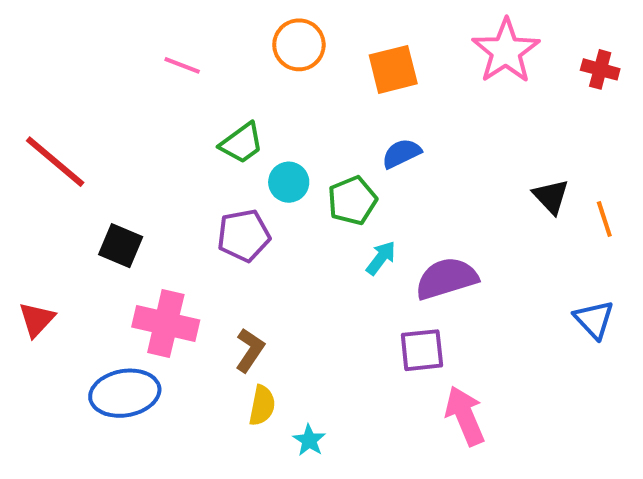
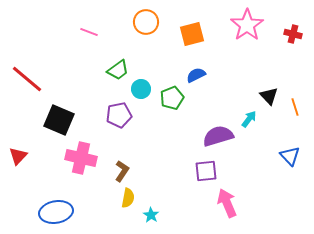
black square: (121, 246) -> (59, 120), size x1.4
cyan arrow: (381, 258) -> (249, 119), moved
blue ellipse: (125, 393) -> (56, 212), moved

